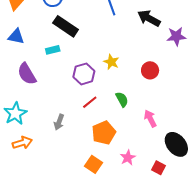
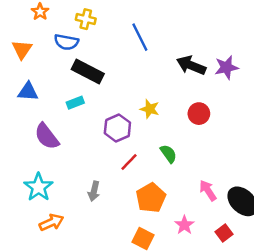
black arrow: (149, 18) -> (191, 65), moved
pink arrow: (150, 118) -> (208, 190), moved
red square: (158, 168) -> (224, 233), turned 32

